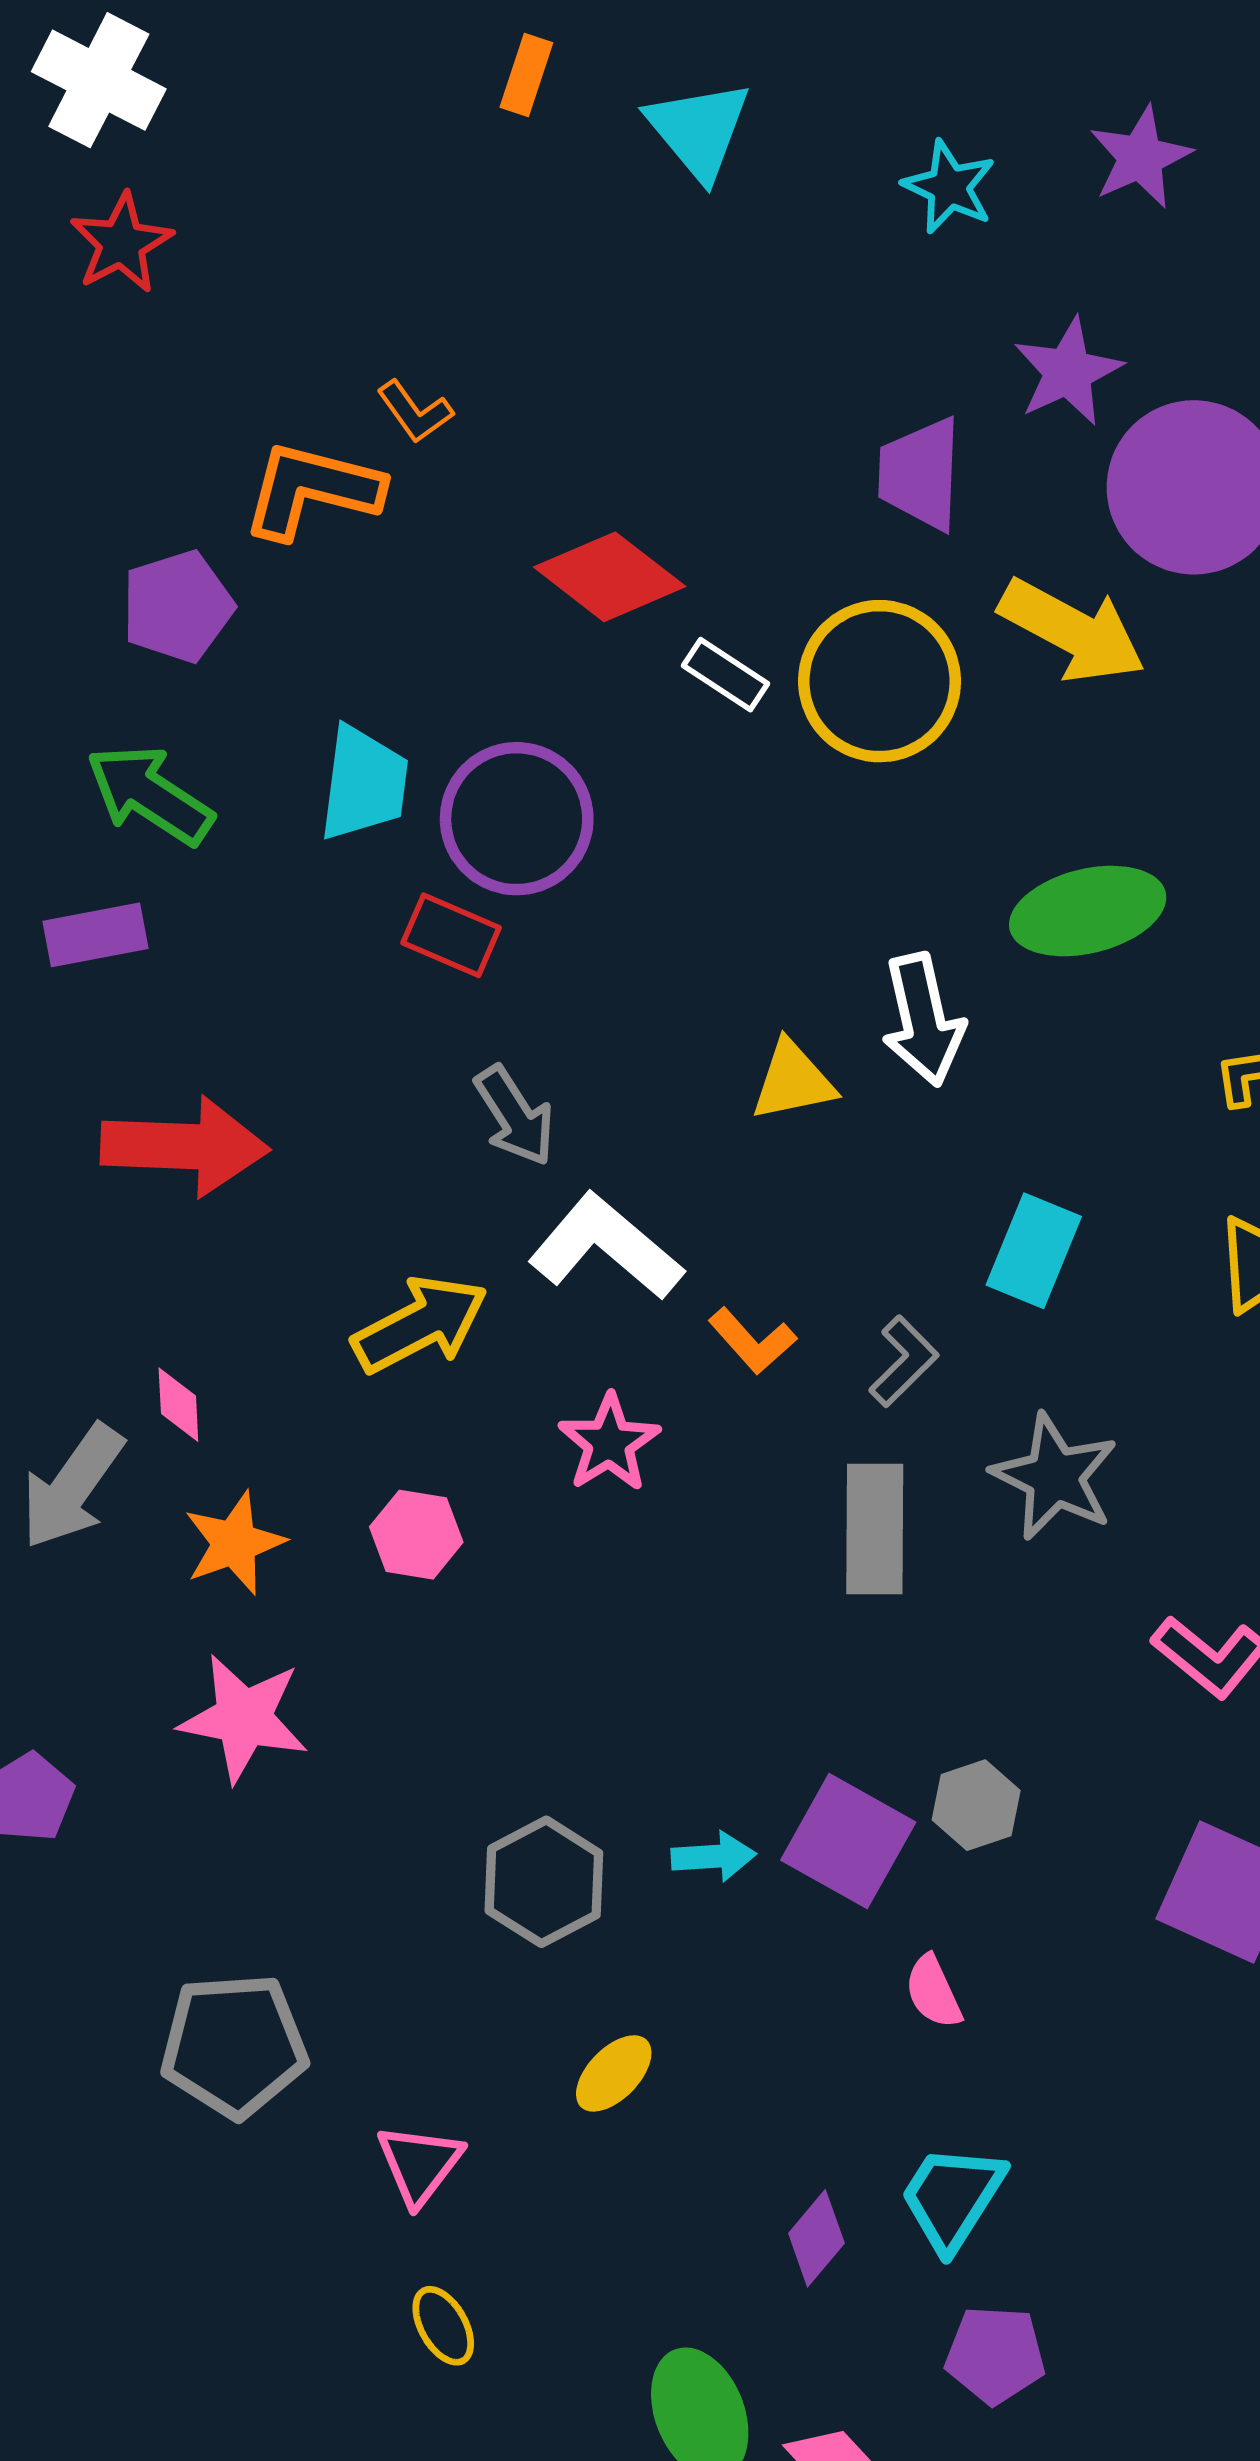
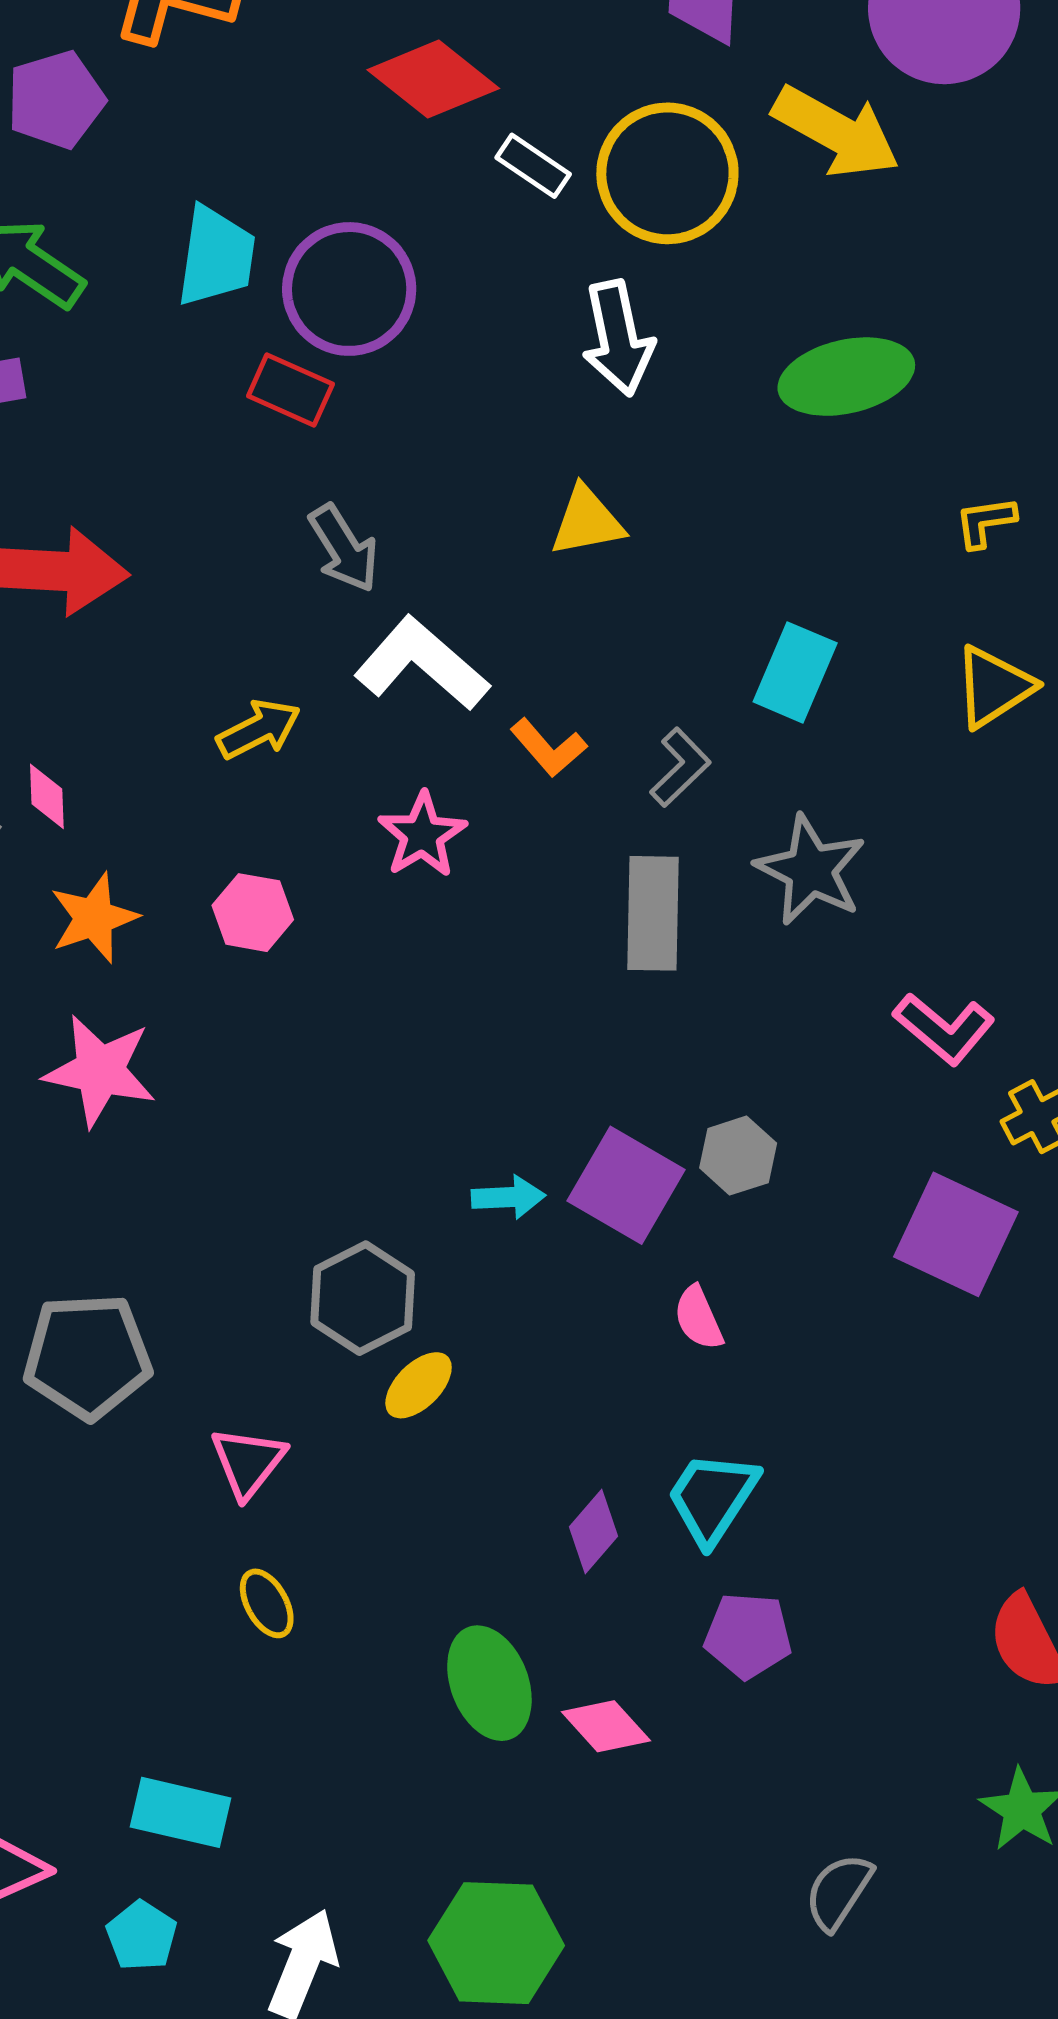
white arrow: (923, 1020) -> (618, 338), moved
yellow arrow: (420, 1324) -> (259, 729), size x0.7
gray hexagon: (544, 1882) -> (363, 1298), moved

